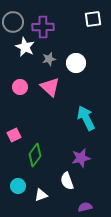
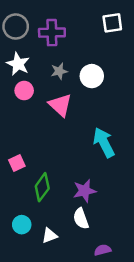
white star: (25, 47) -> (18, 64), moved
pink circle: (20, 87) -> (24, 91), moved
purple star: (81, 158) -> (85, 191), moved

